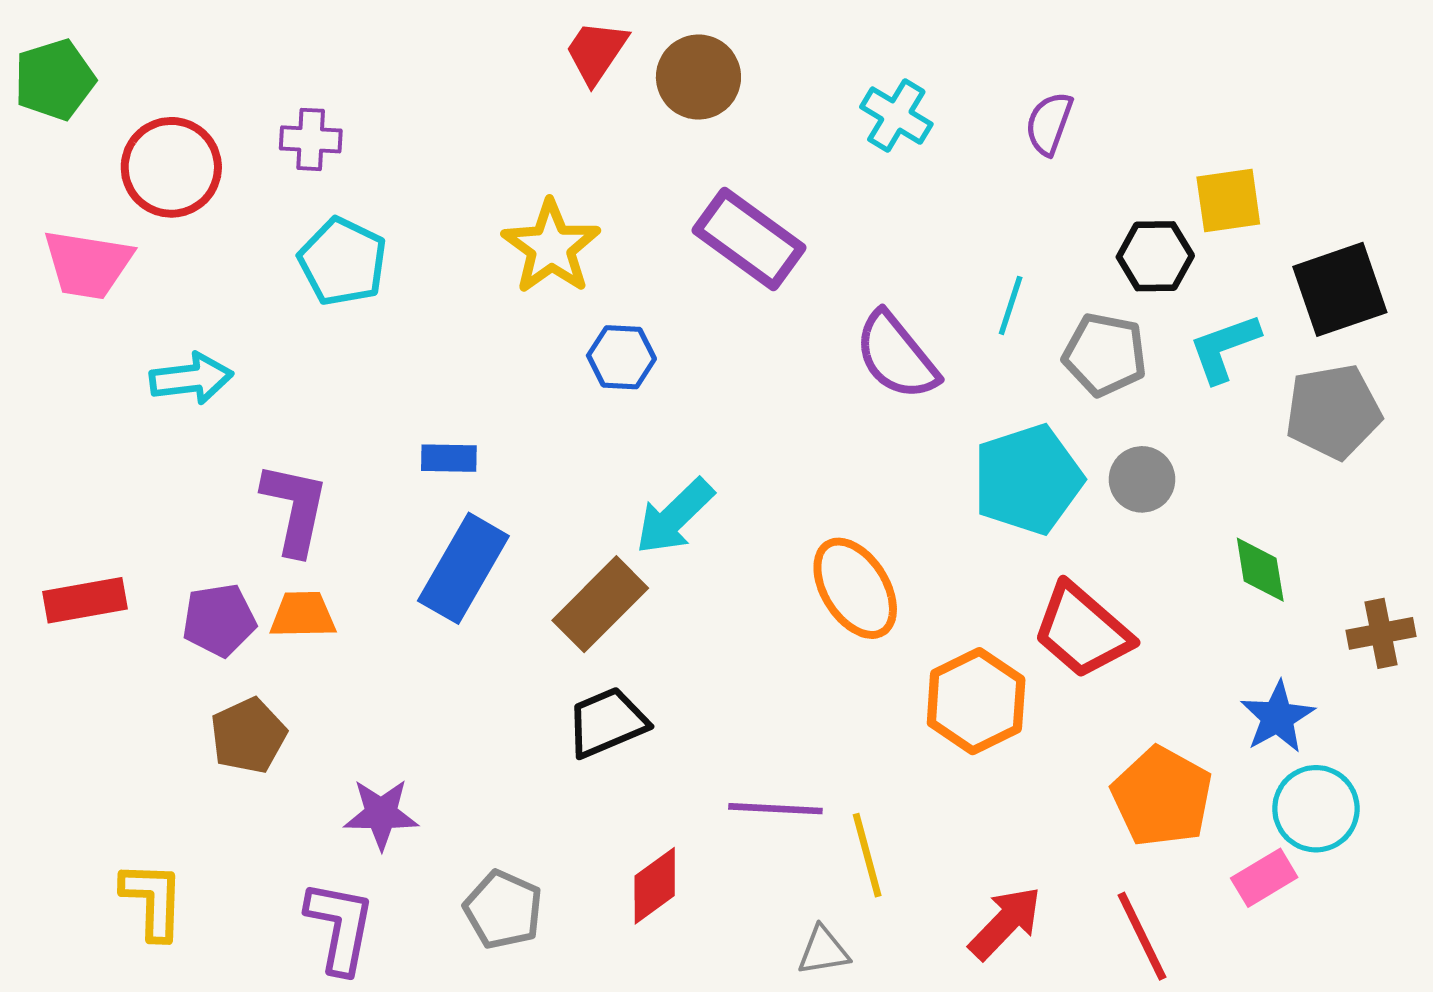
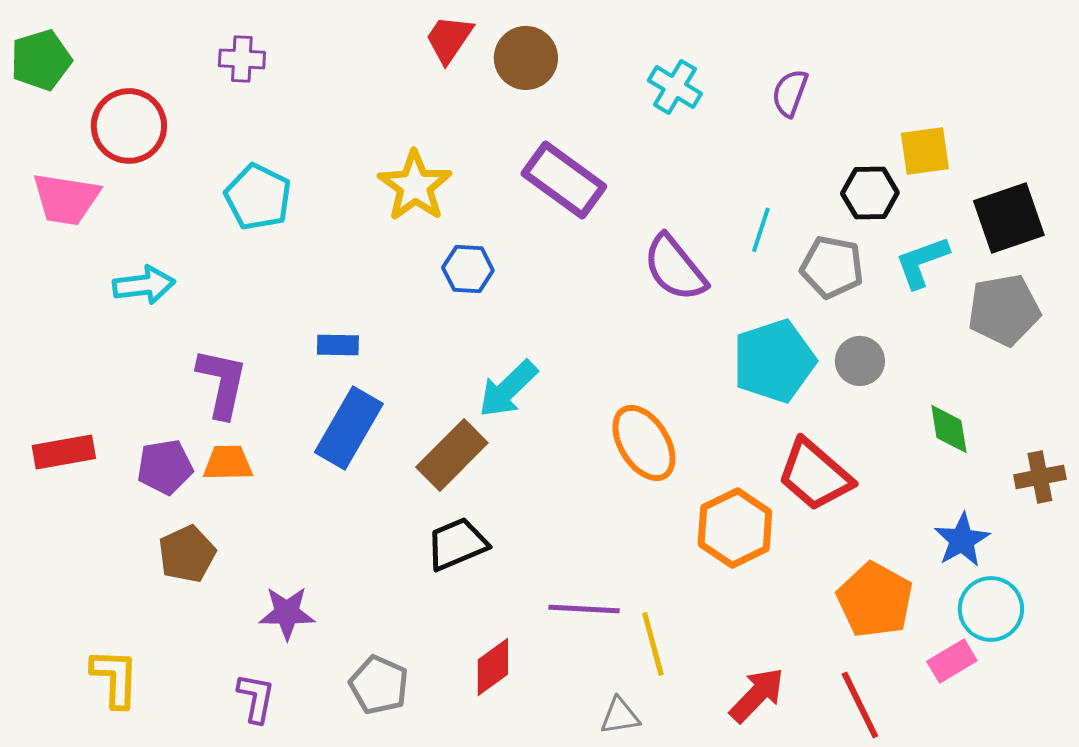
purple cross: (311, 139) -> (242, 59), moved
purple L-shape: (340, 927) -> (256, 698), size x0.7

